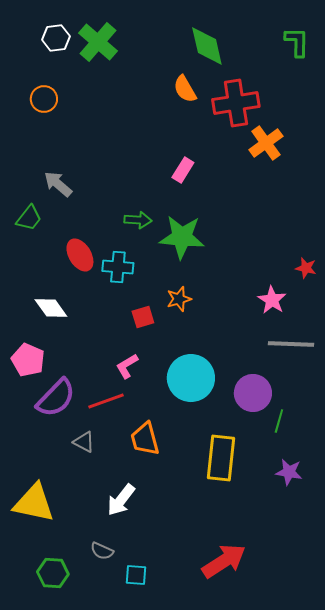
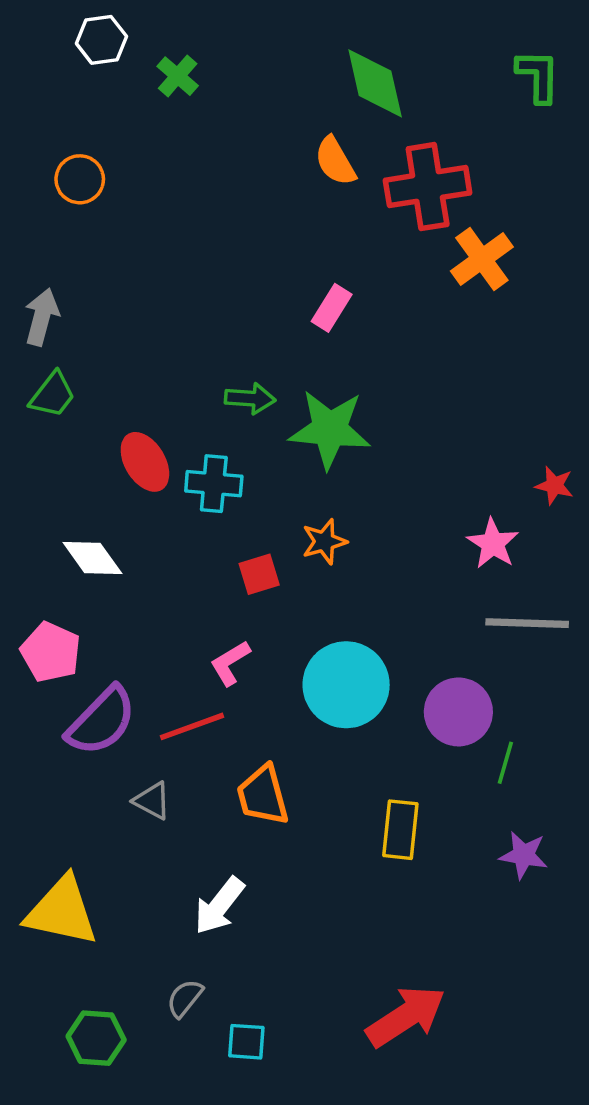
white hexagon: (56, 38) -> (101, 40), moved
green cross: (98, 42) -> (178, 76), size x0.6
gray arrow: (58, 184) -> (42, 317), moved, turned 64
yellow rectangle: (221, 458) -> (400, 830), size x0.7
gray semicircle: (102, 551) -> (185, 998), turned 105

